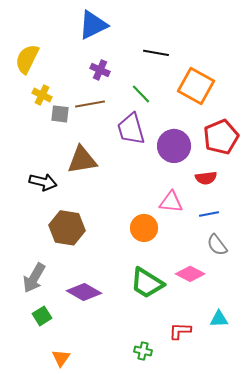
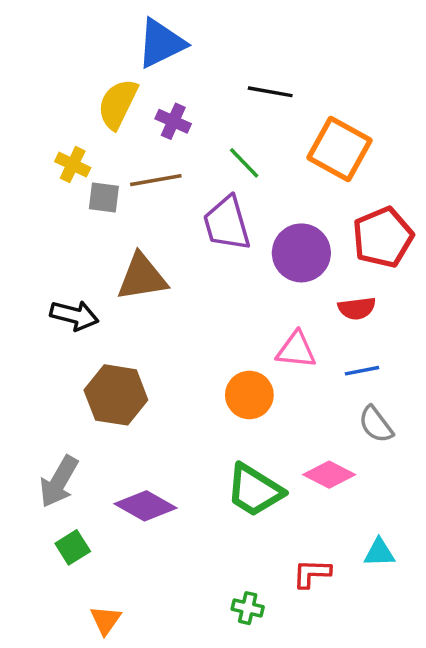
yellow semicircle: (27, 59) -> (118, 104), moved

